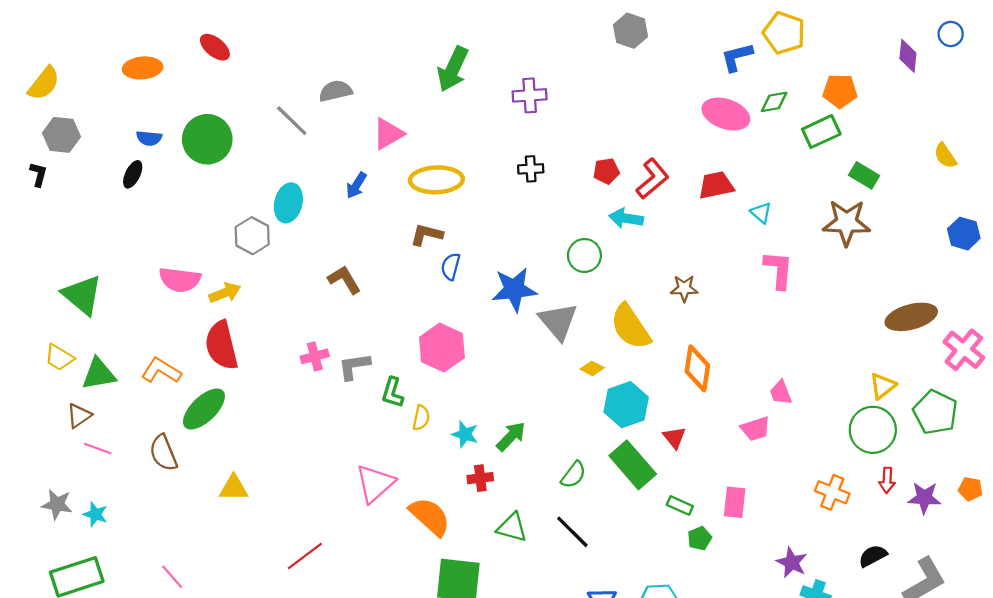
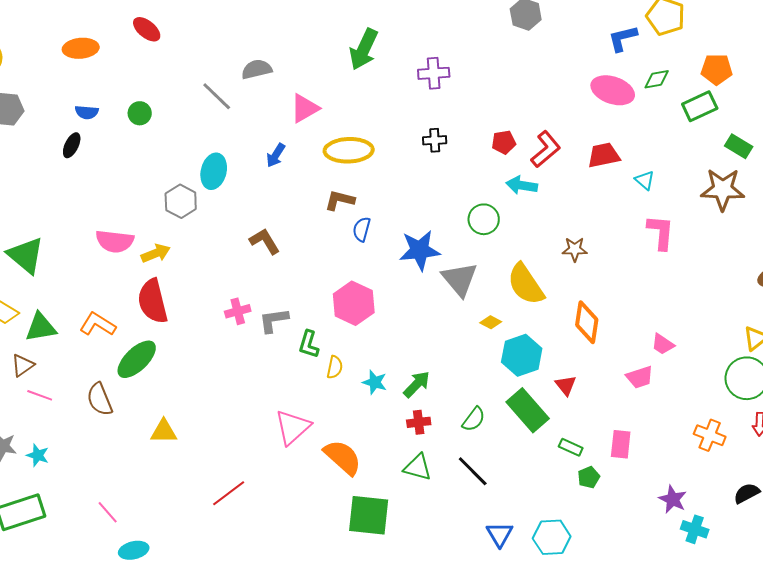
green circle: (207, 139) -> (140, 113), size x0.5
pink trapezoid: (781, 393) -> (663, 344), turned -35
red cross: (480, 478) -> (419, 422), moved

